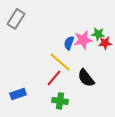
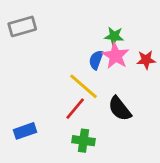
gray rectangle: (16, 19) -> (22, 26), turned 42
green star: (98, 34) -> (114, 36), moved
pink star: (83, 40) -> (116, 56), turned -30

